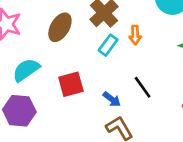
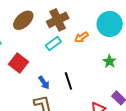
orange arrow: (135, 35) -> (82, 37), moved, turned 40
red square: (71, 84) -> (18, 63), turned 36

